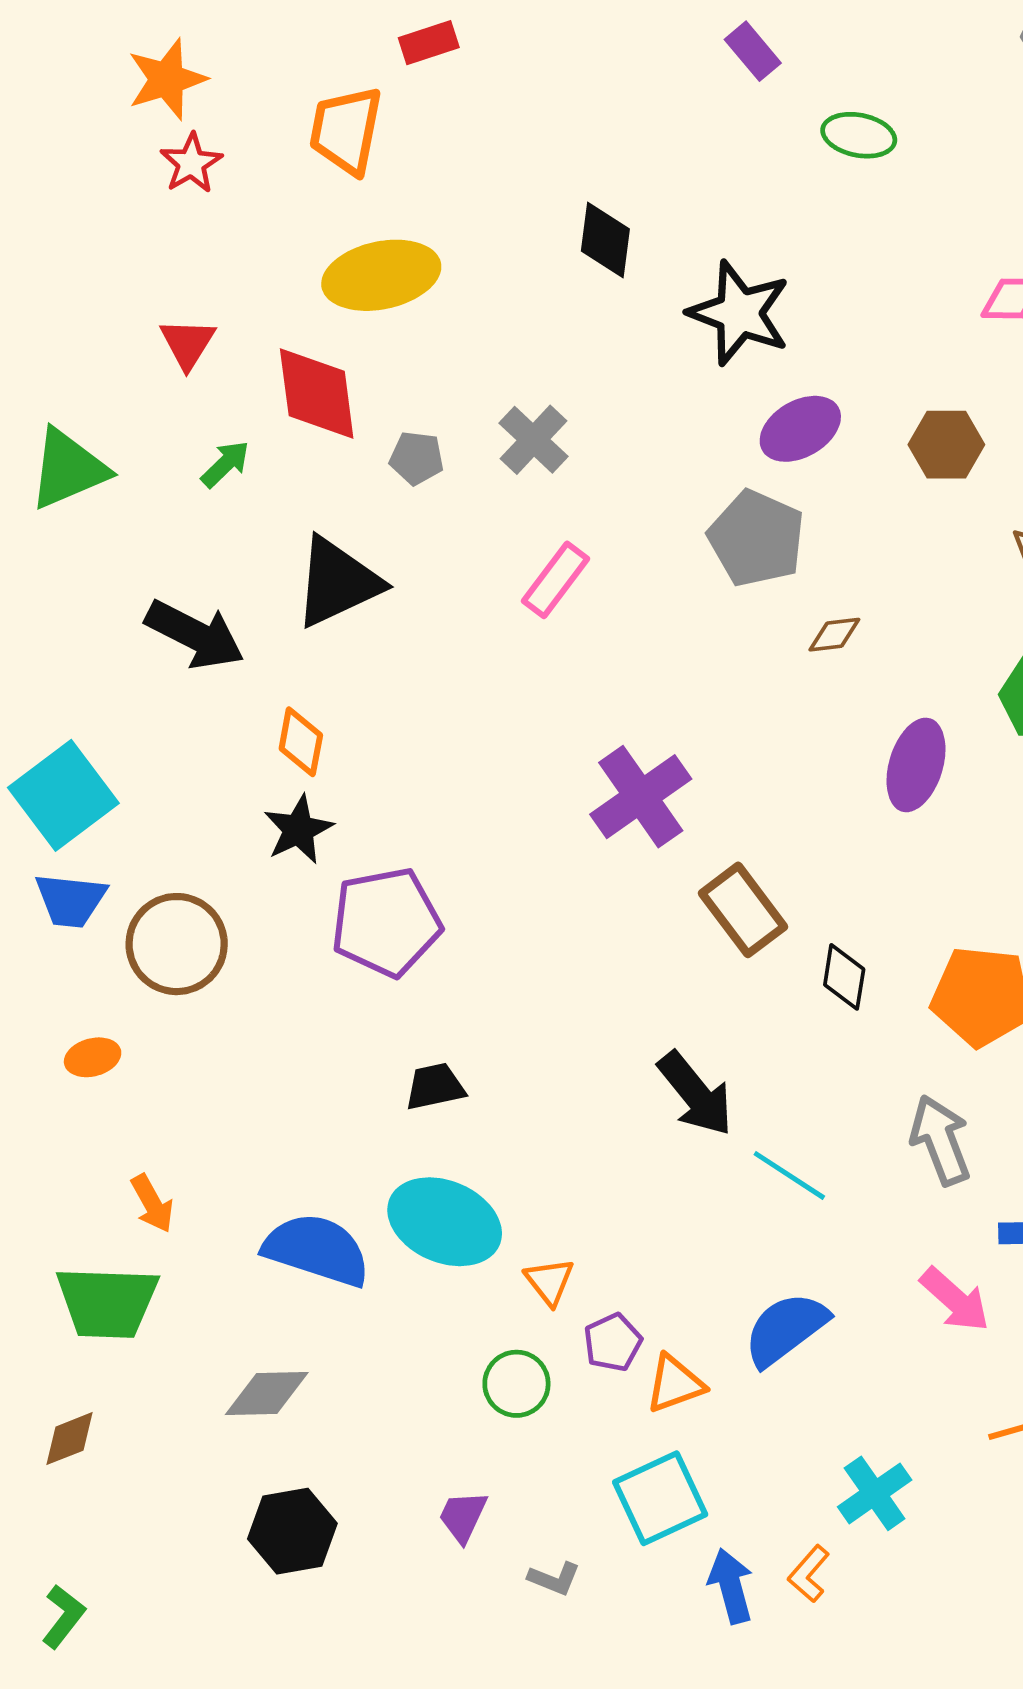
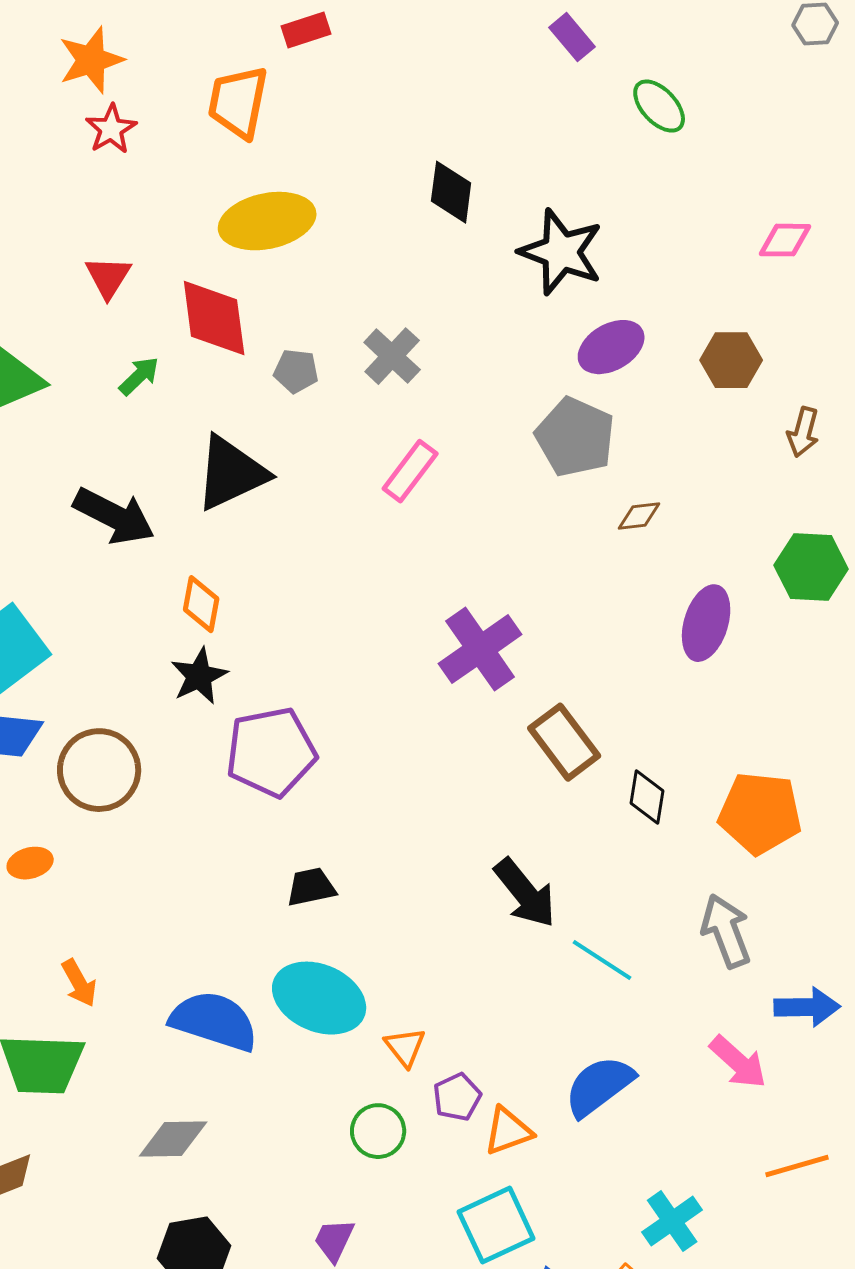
green ellipse: (859, 135) -> (659, 106), turned 36

